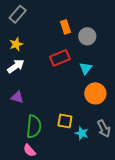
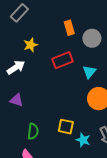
yellow star: (16, 44) -> (31, 45), moved
green semicircle: (34, 126) -> (33, 131), size x0.7

